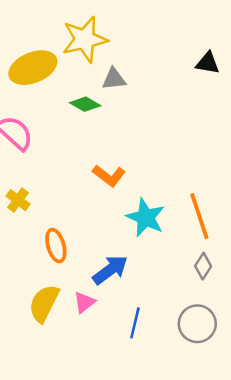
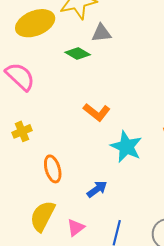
yellow cross: (18, 200) -> (22, 131), turned 30
blue arrow: (110, 270) -> (97, 189), size x0.7
pink triangle: (84, 302) -> (76, 228), moved

